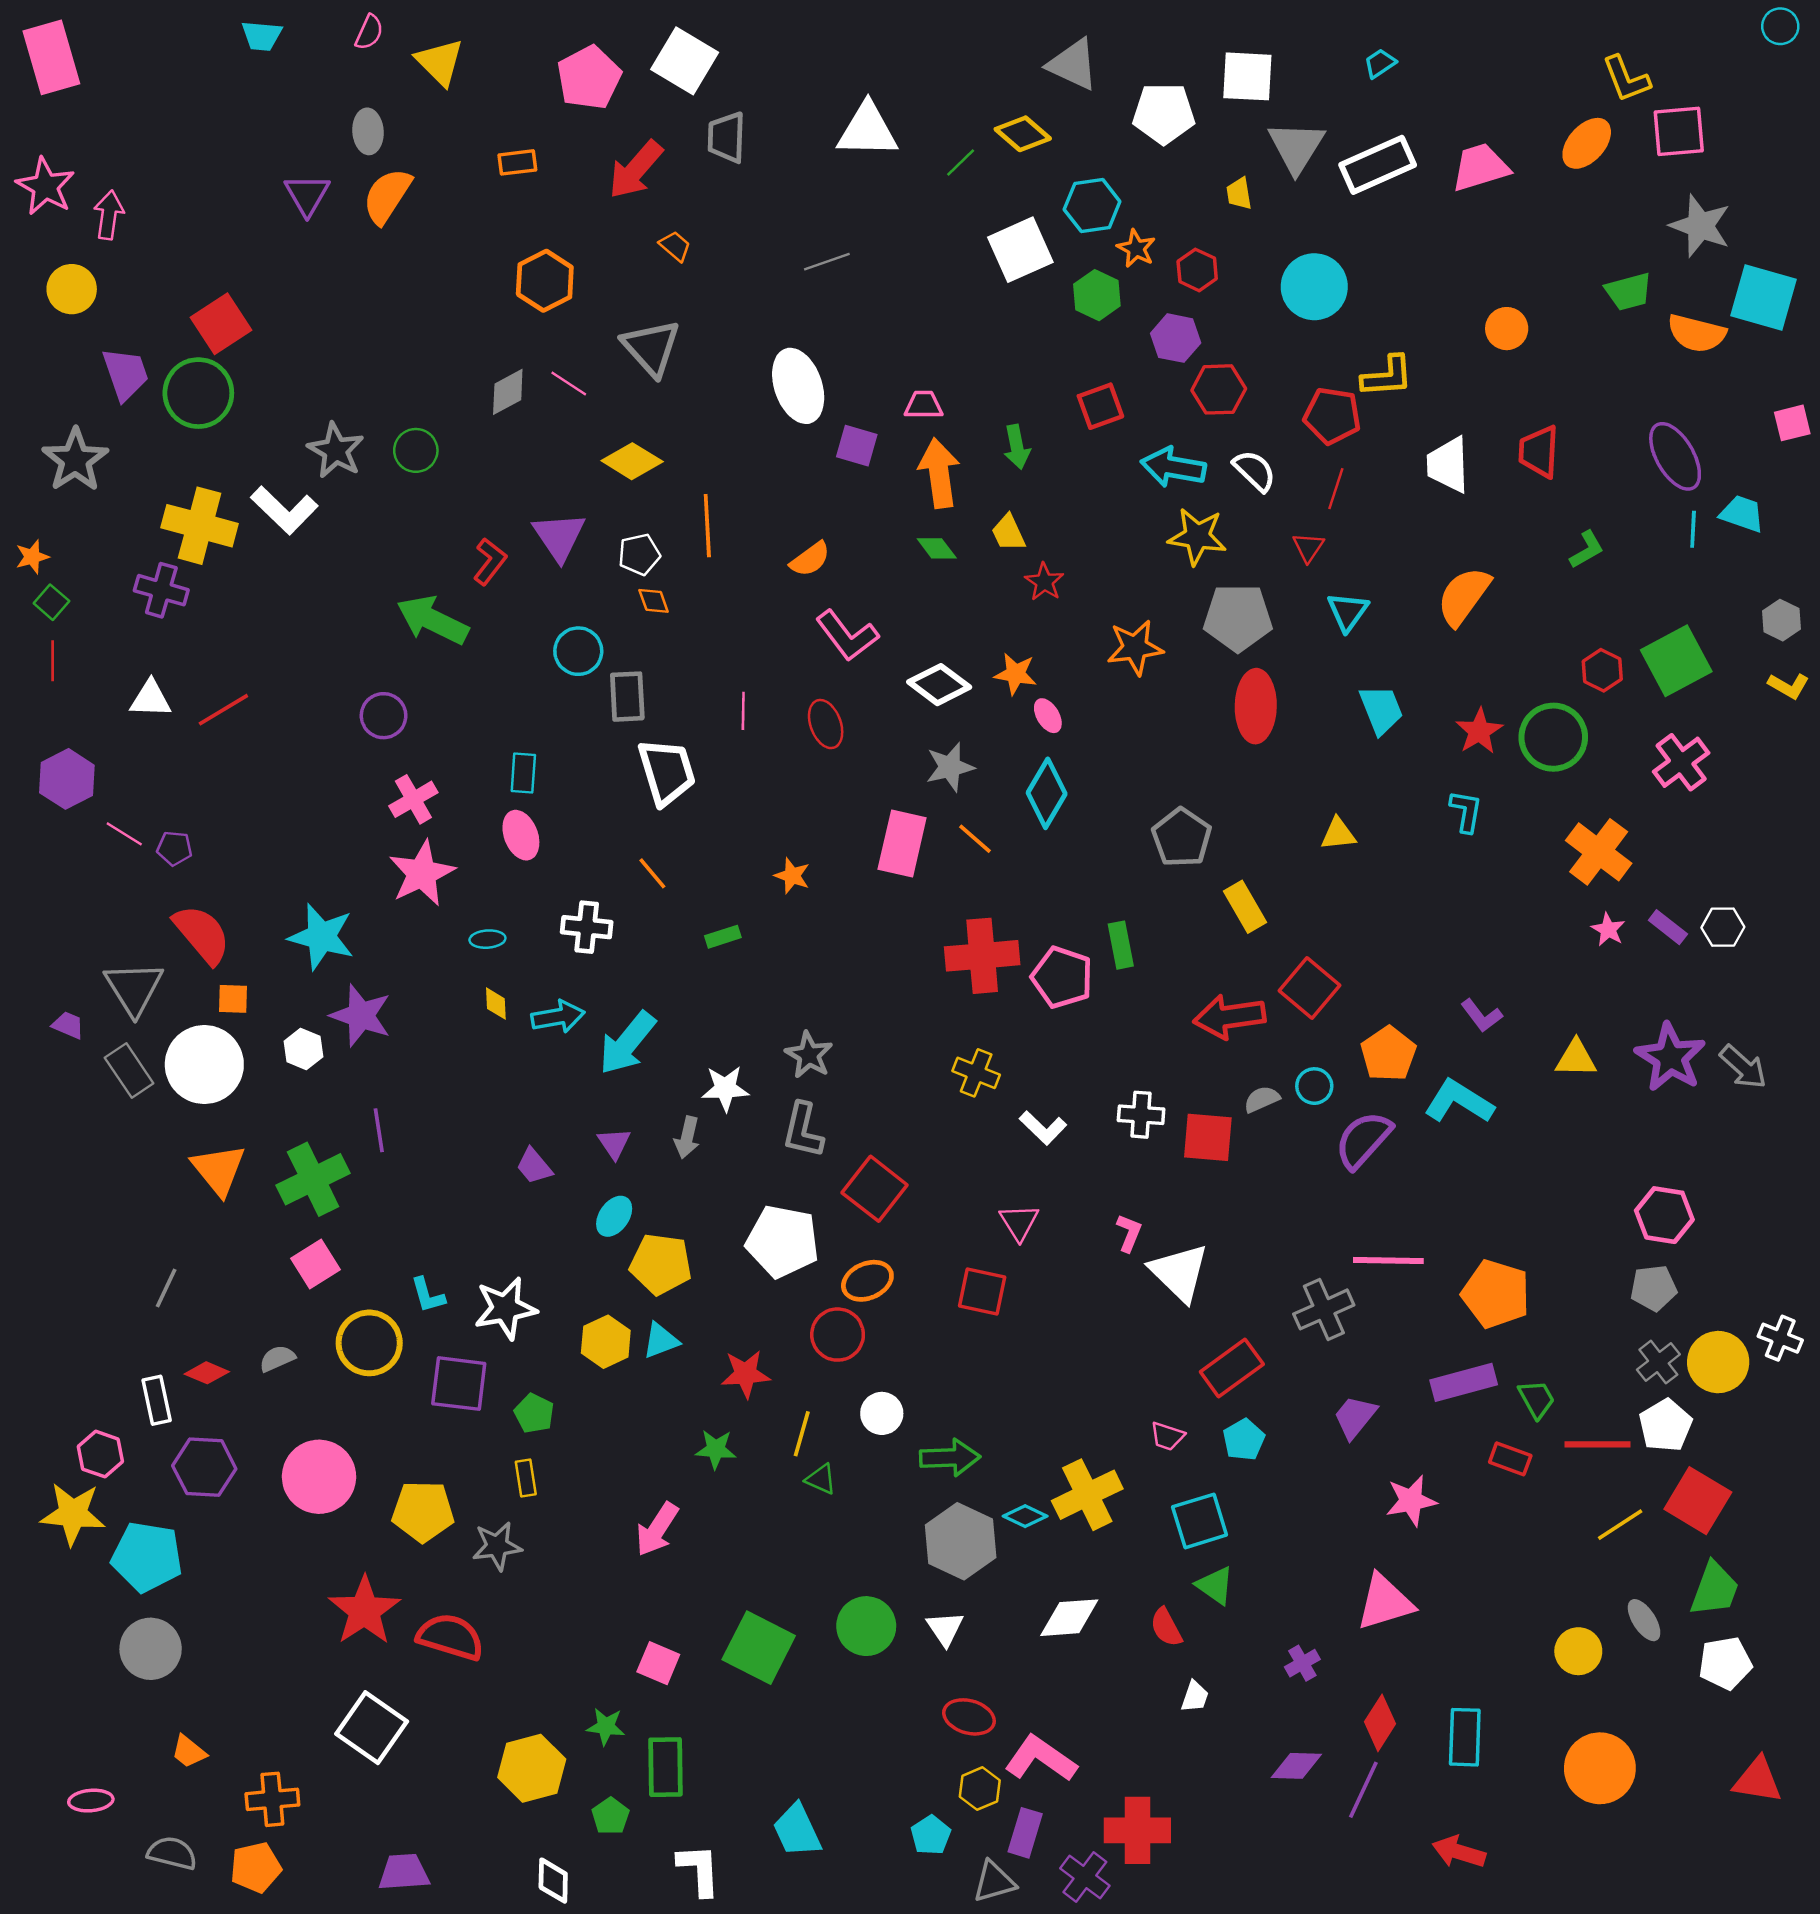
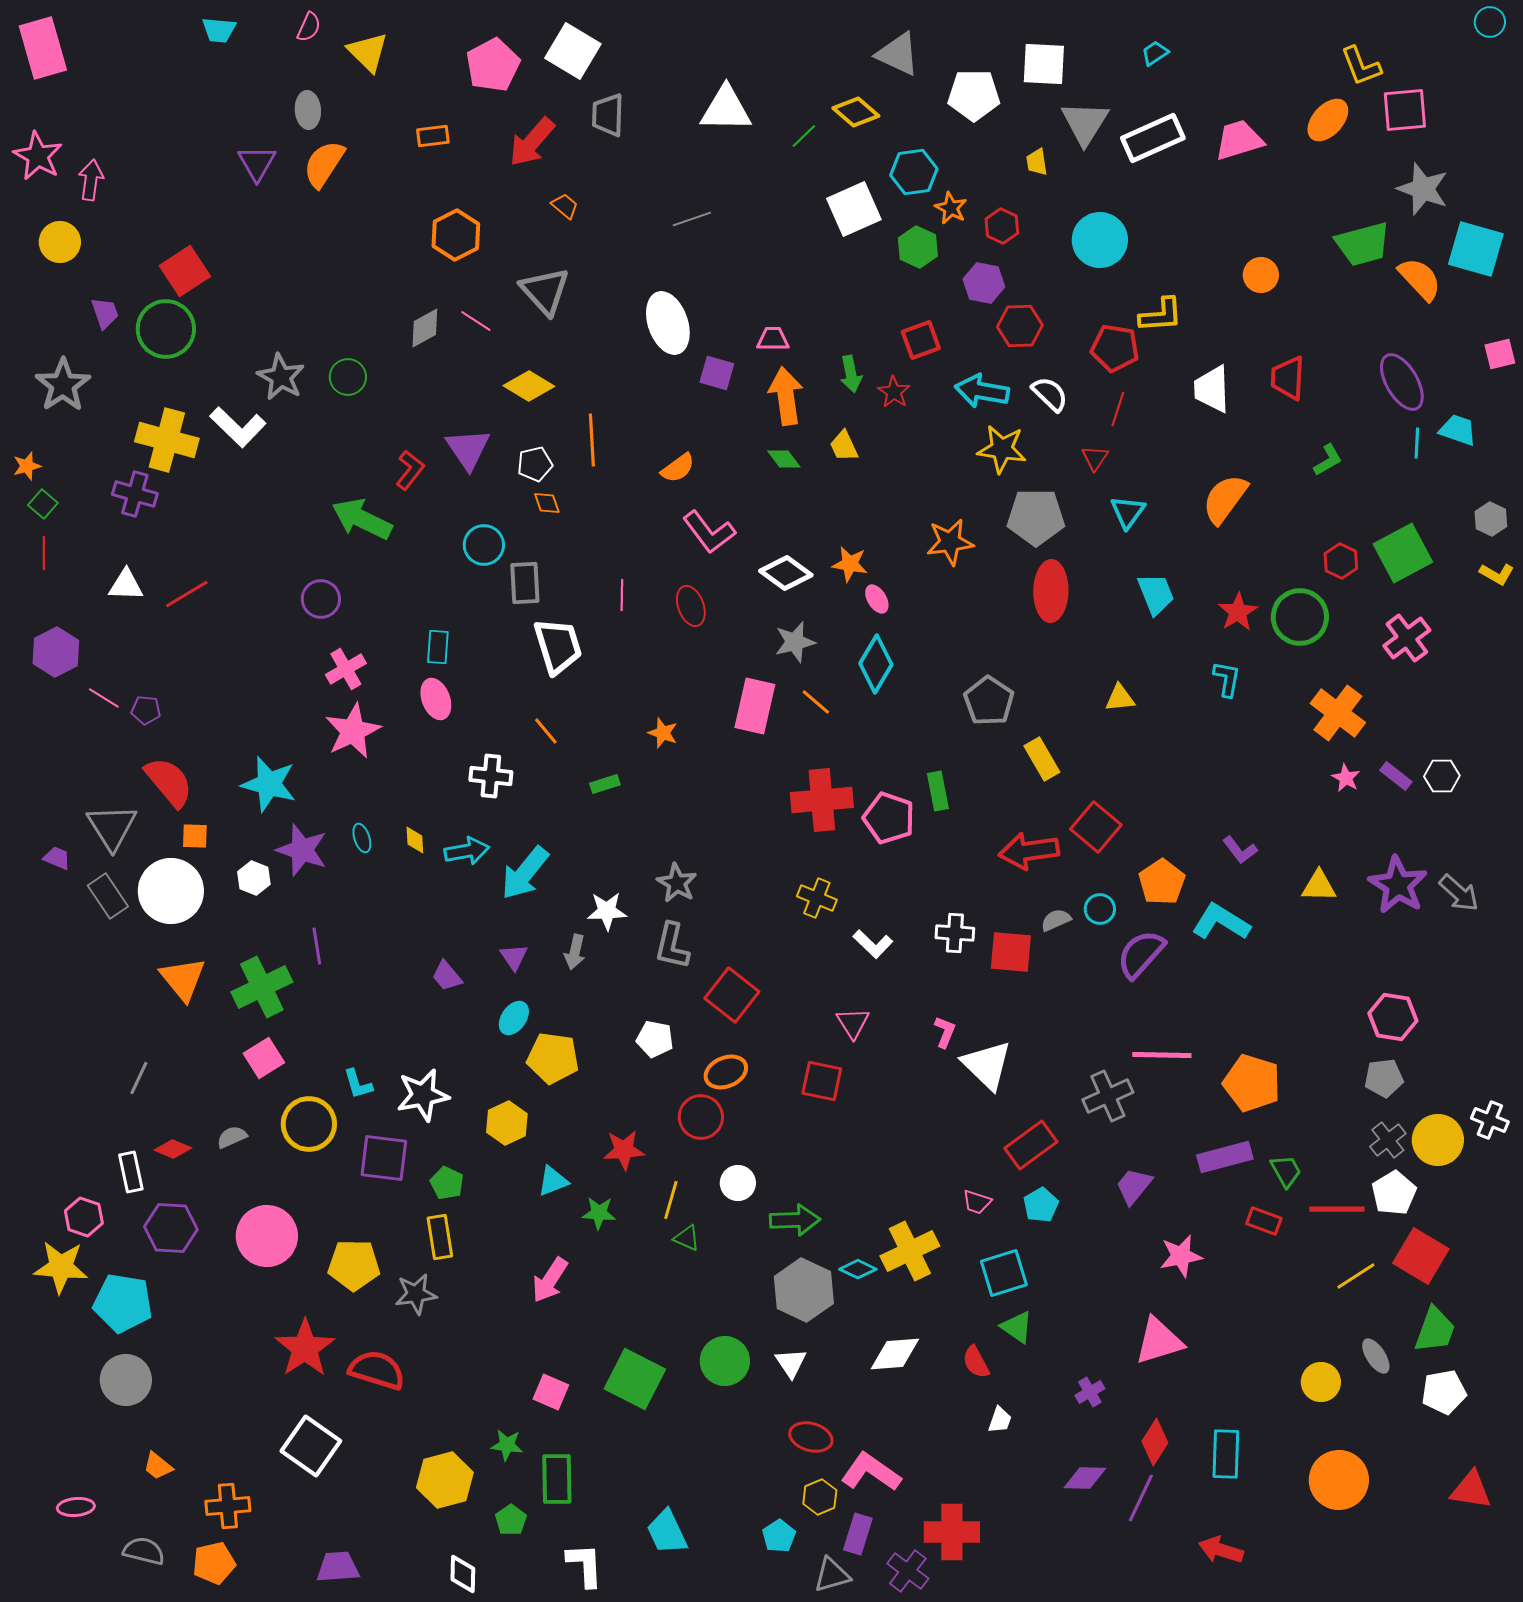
green trapezoid: (1629, 291) -> (1363, 244), size x1.4
orange semicircle: (1697, 333) -> (1420, 279), turned -147
purple trapezoid: (125, 374) -> (105, 313), size x0.7
red star: (1044, 582) -> (894, 392), moved
cyan ellipse: (487, 939) -> (362, 838), moved, turned 76
white pentagon: (783, 1241) -> (655, 1039), size x0.6
cyan triangle: (661, 1341) -> (553, 1181), moved
yellow rectangle: (526, 1478) -> (440, 1237), size x1.4

